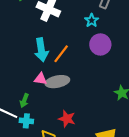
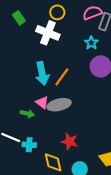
pink triangle: (41, 79) -> (42, 103), turned 32
green arrow: (24, 101) -> (27, 114), moved, turned -96

